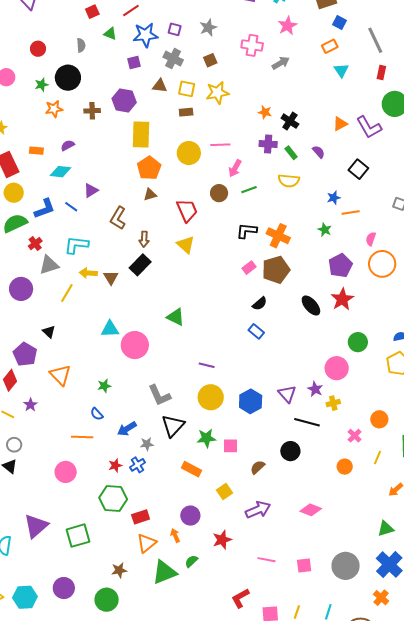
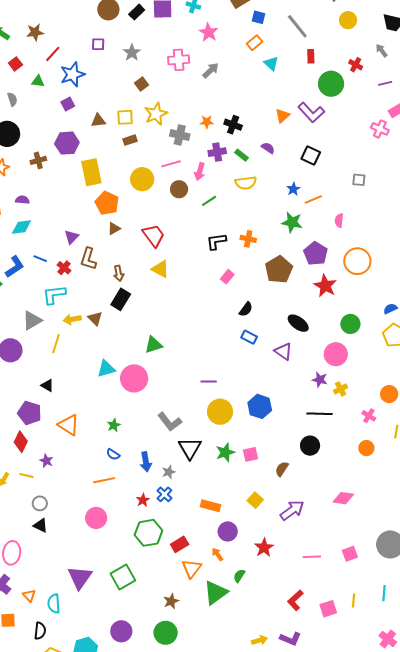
purple square: (175, 29) -> (98, 44), moved
gray cross: (173, 59) -> (180, 135), moved
purple semicircle: (68, 145) -> (22, 200), turned 48
pink arrow: (235, 168) -> (200, 172), moved
purple triangle: (91, 190) -> (72, 237), moved
brown circle: (219, 193) -> (179, 189), moved
green star: (325, 230) -> (292, 222), size x1.5
orange cross: (278, 236) -> (248, 239), size x0.7
red cross: (35, 244) -> (64, 268), moved
orange circle: (382, 264) -> (357, 261), moved
brown pentagon: (276, 270) -> (279, 270), moved
black ellipse: (311, 305) -> (298, 323), moved
green triangle: (176, 317) -> (153, 345), moved, turned -30
purple triangle: (287, 394) -> (283, 351), moved
blue arrow: (127, 429) -> (146, 462), turned -54
orange rectangle: (191, 469) -> (211, 506), moved

